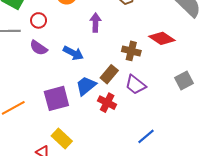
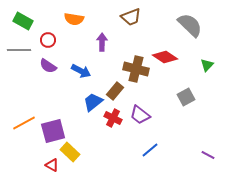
brown cross: (131, 51) -> (136, 69), size x1.4
purple trapezoid: (135, 85) -> (140, 115), moved
purple square: (56, 98) -> (53, 131), moved

